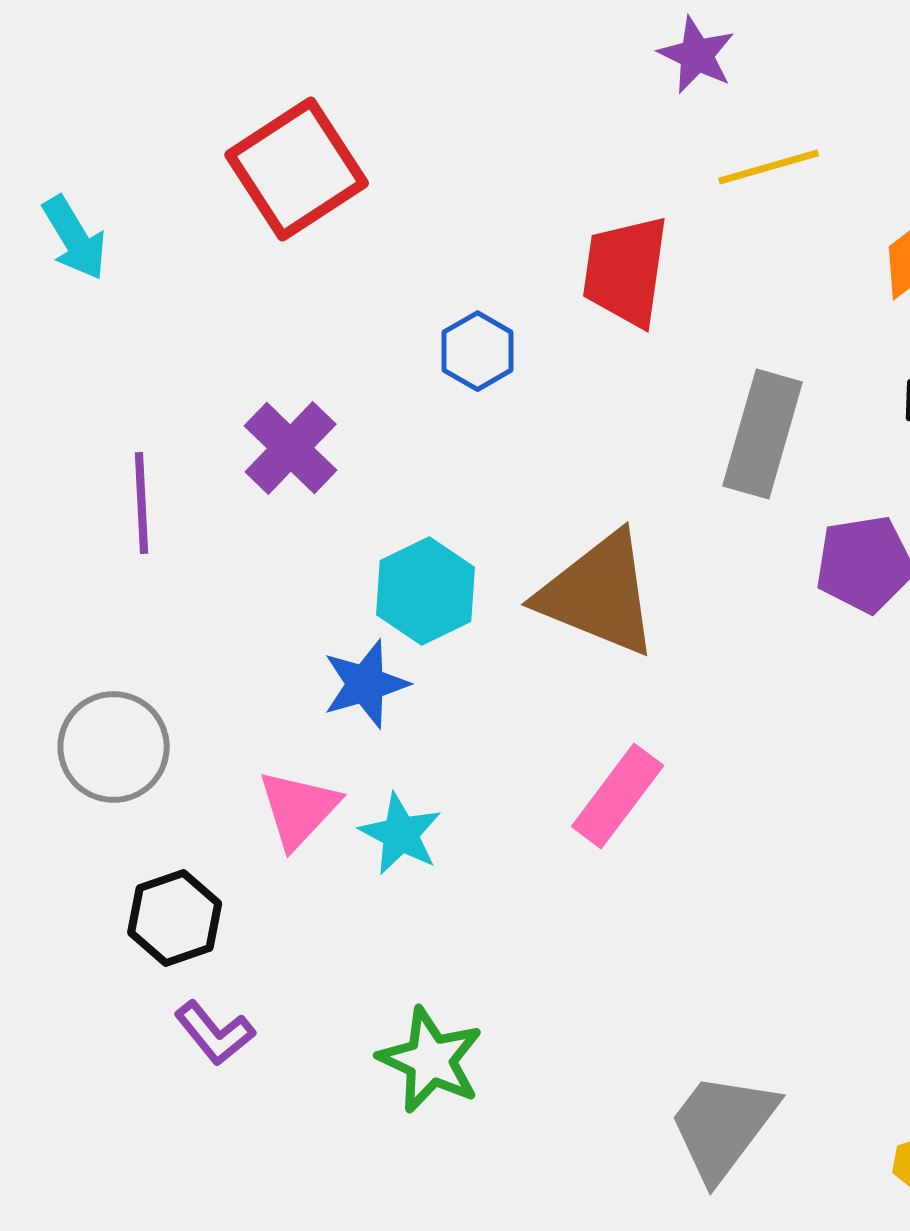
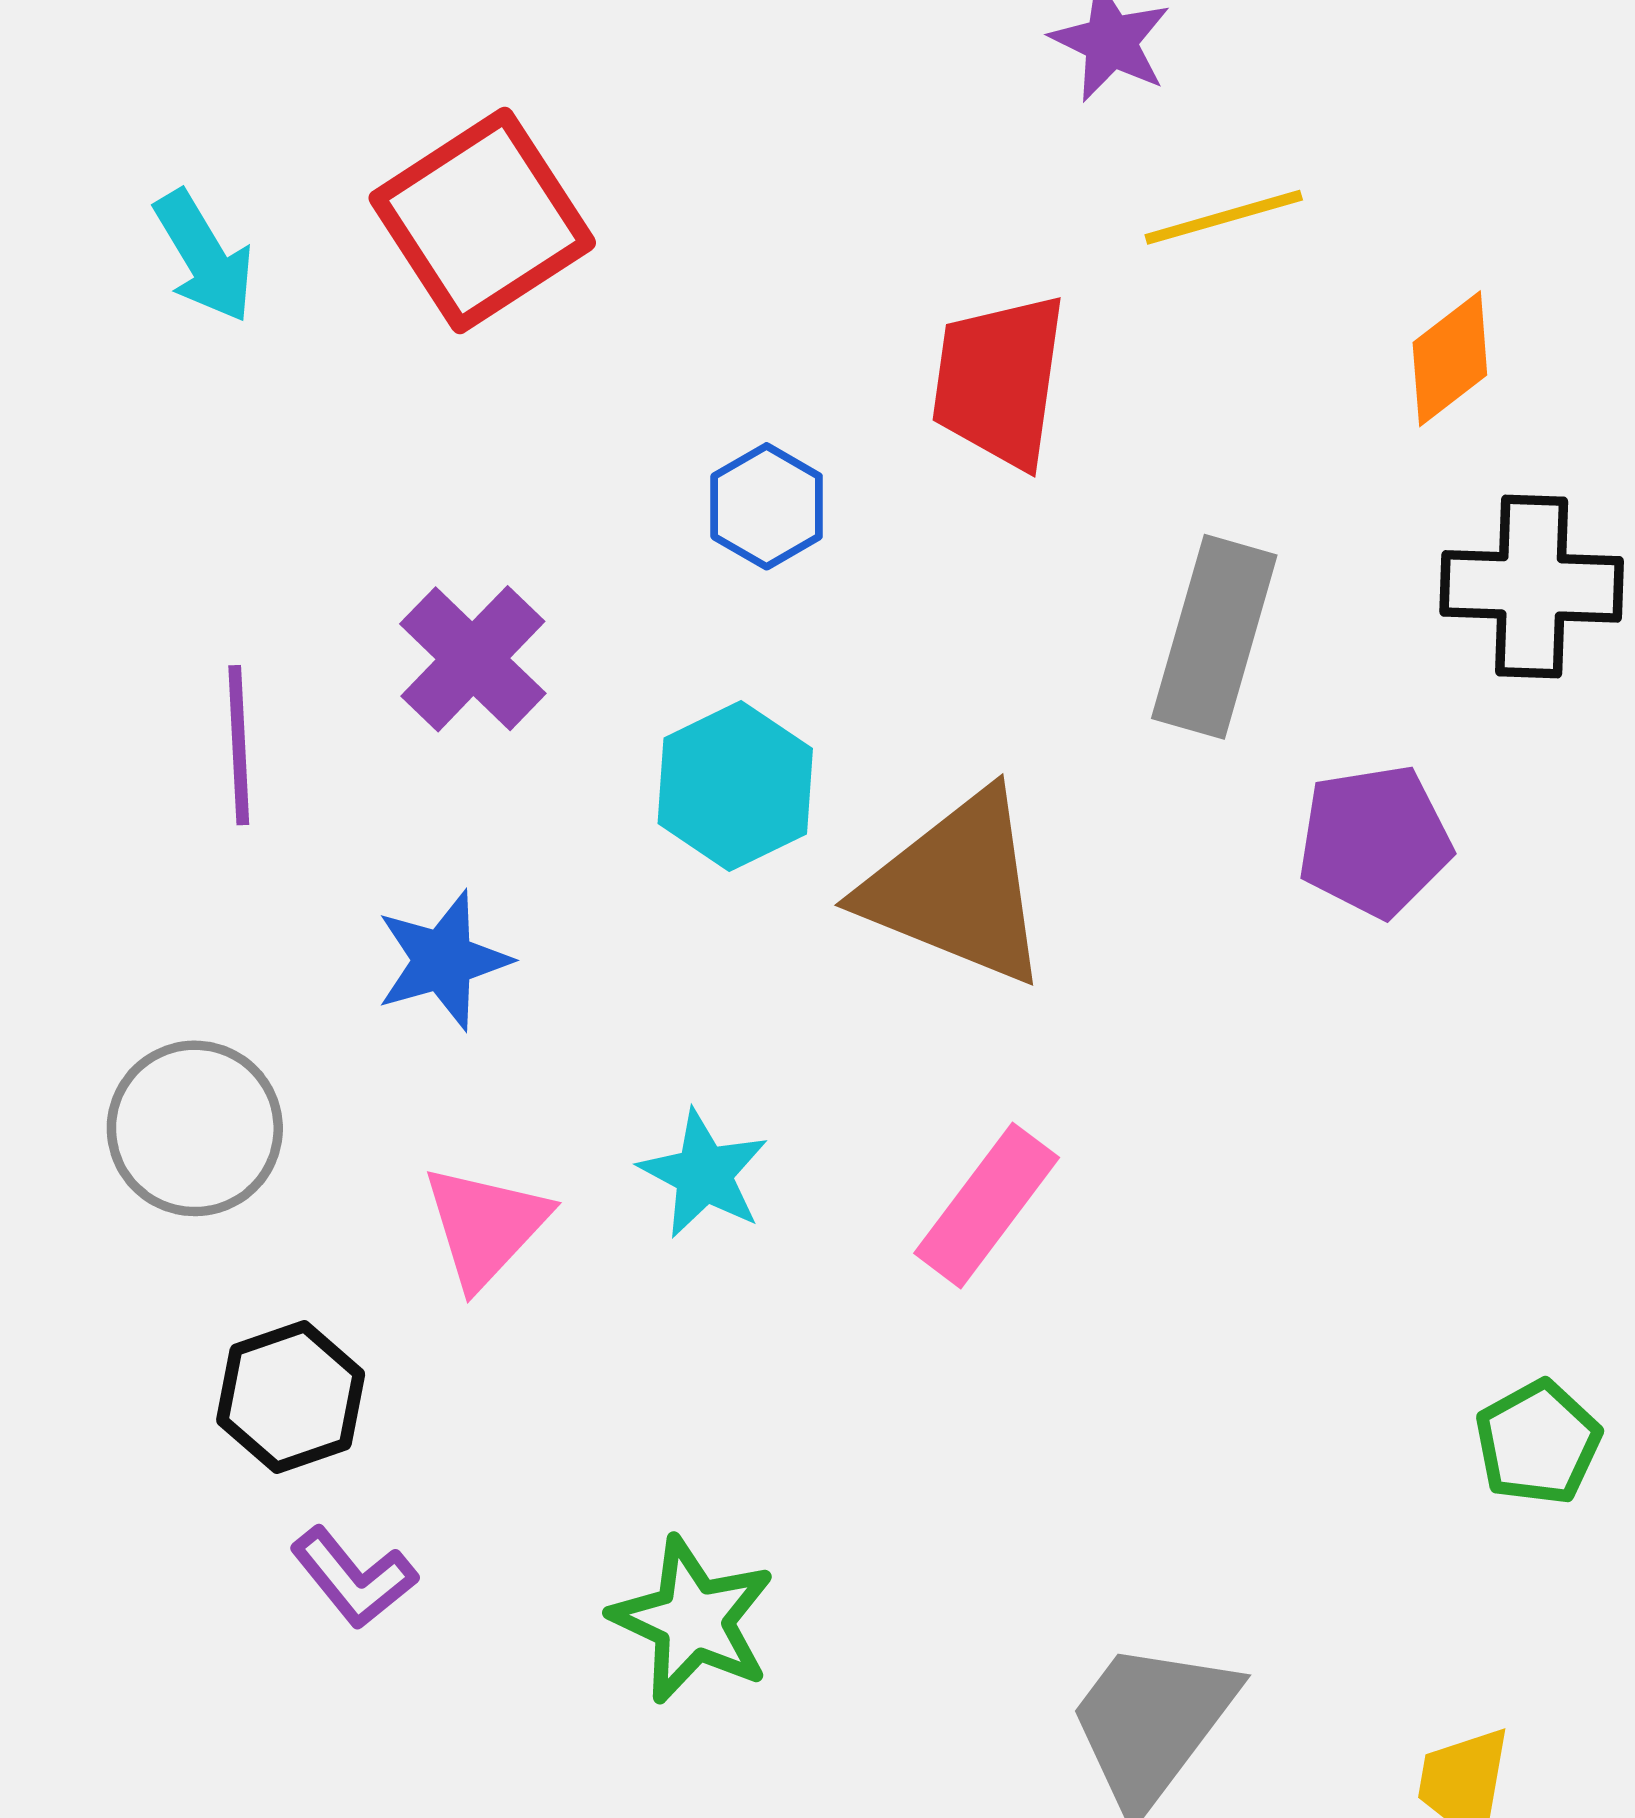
cyan arrow: (75, 238) -> (204, 257), moved
cyan hexagon: (426, 591) -> (735, 786), moved
blue star: (366, 684) -> (443, 960), moved
cyan star: (401, 834) -> (704, 1174), moved

